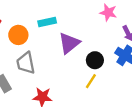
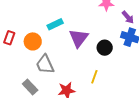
yellow line: (91, 81) -> (94, 77), moved

